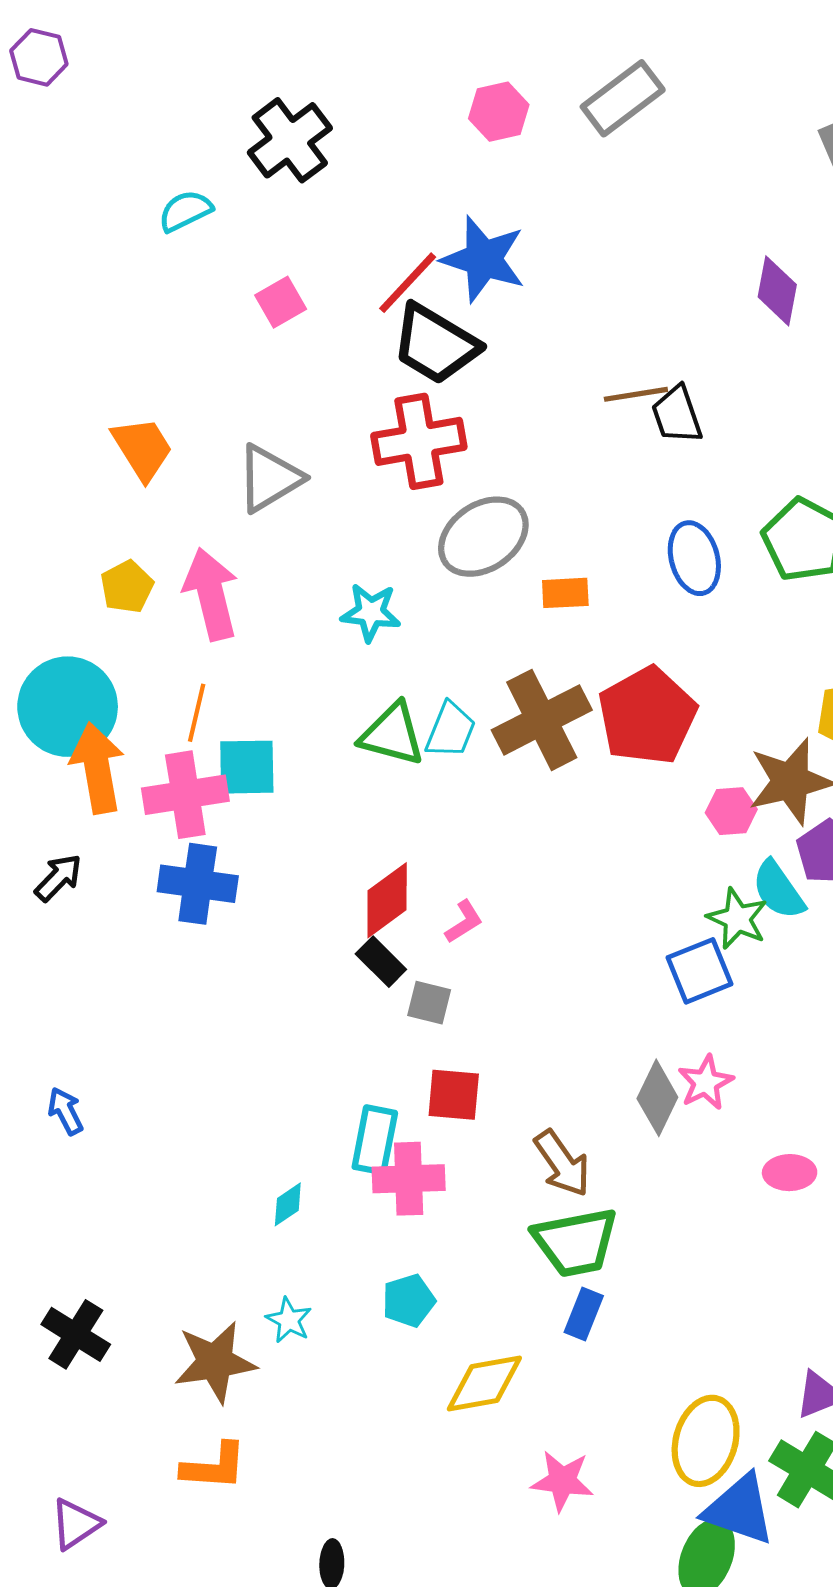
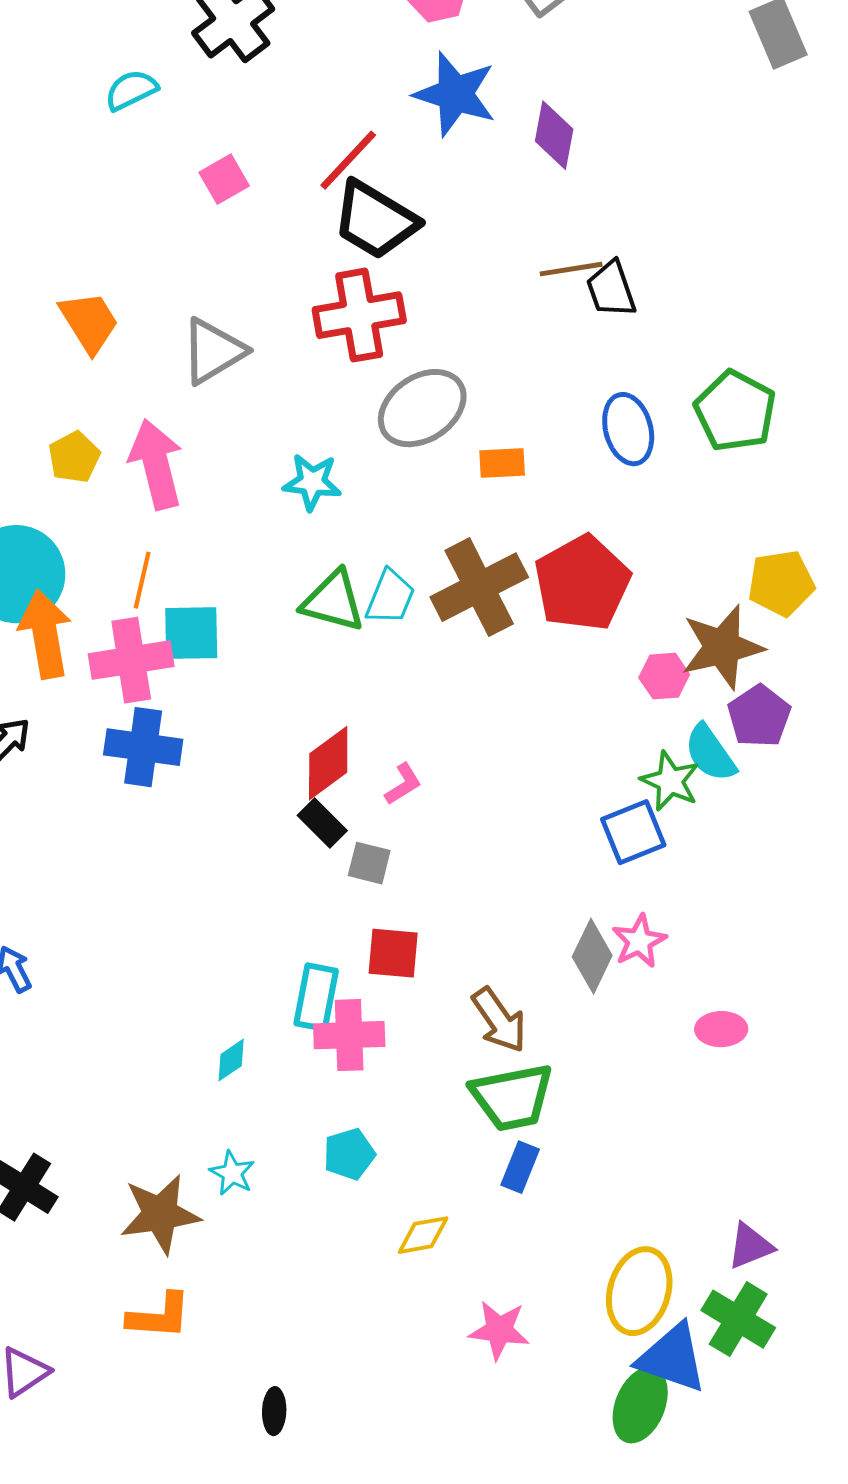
blue star: (483, 259) -> (455, 94), moved
purple diamond: (777, 291) -> (554, 135), moved
yellow diamond: (484, 1384) -> (423, 1235), size x0.7

